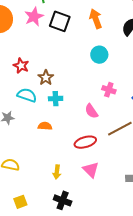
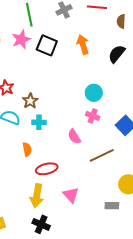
cyan circle: (99, 55) -> (94, 93), moved
orange semicircle: (45, 126) -> (27, 149), turned 72
red ellipse: (85, 142) -> (47, 169), moved
yellow arrow: (57, 172) -> (37, 196), size x1.6

